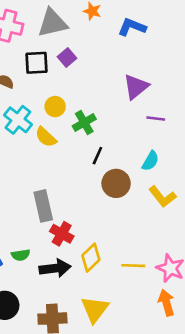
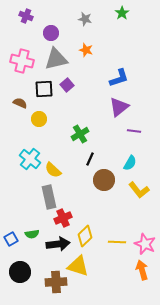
blue L-shape: (132, 27) -> (119, 78), moved, turned 140
yellow circle: (55, 107) -> (39, 119), moved
cyan cross: (18, 120) -> (30, 159), moved
yellow semicircle: (46, 137) -> (53, 170), moved
red cross: (62, 234) -> (63, 218), turned 36
yellow triangle: (95, 309) -> (78, 266), moved, turned -50

